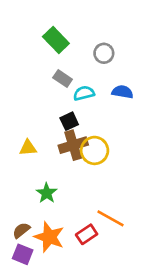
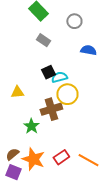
cyan semicircle: (84, 93) -> (59, 77), moved
brown cross: (73, 145) -> (51, 109), moved
orange line: (111, 218) -> (88, 160), moved

